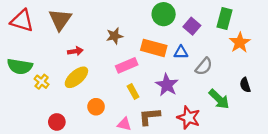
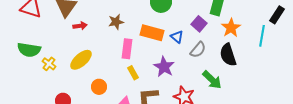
purple square: (192, 26) -> (199, 24), moved
red arrow: (75, 51) -> (80, 26), moved
blue triangle: (181, 52) -> (177, 37), turned 40
pink rectangle: (127, 65) -> (127, 49), turned -60
black semicircle: (245, 85) -> (228, 55), moved, size x1.6

